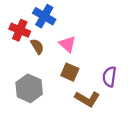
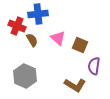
blue cross: (44, 16) -> (38, 14), turned -36
brown square: (70, 72) -> (80, 45), moved

